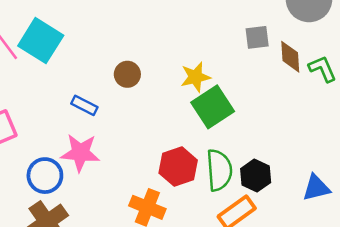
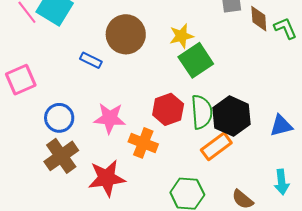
brown circle: (127, 74) -> (126, 34), size x1.8
pink star: (80, 153) -> (110, 118), moved
black hexagon: (256, 176) -> (231, 116), size x1.5

